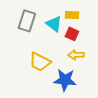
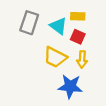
yellow arrow: (76, 55) -> (82, 59), turned -84
yellow trapezoid: (40, 62) -> (55, 57), moved

